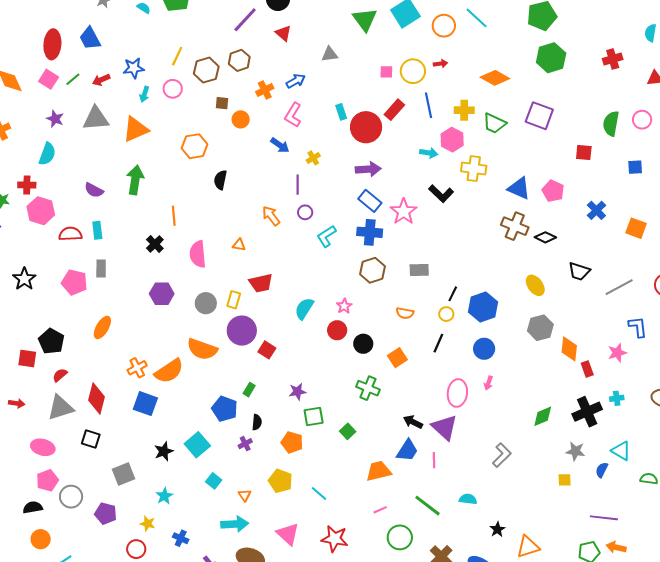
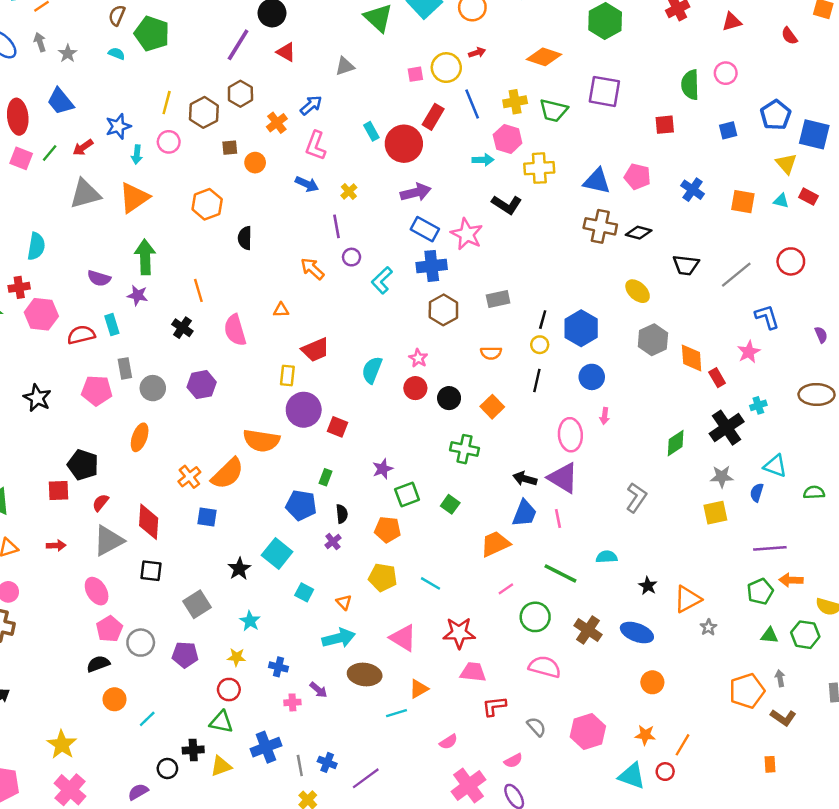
purple star: (55, 119) -> (138, 295), moved
gray circle: (206, 303) -> (153, 388), moved
blue square: (145, 404) -> (207, 517), size x0.7
pink ellipse: (43, 447) -> (97, 591), turned 55
yellow square: (565, 480) -> (715, 513), size x1.5

